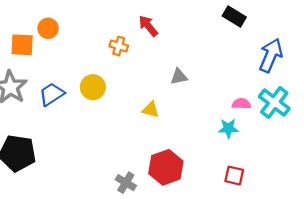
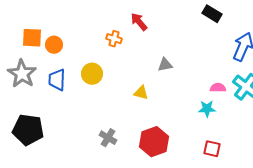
orange circle: (48, 28) -> (54, 45), moved
blue trapezoid: (52, 94) -> (57, 80), turned -55
gray cross: (126, 183) -> (108, 138), moved

